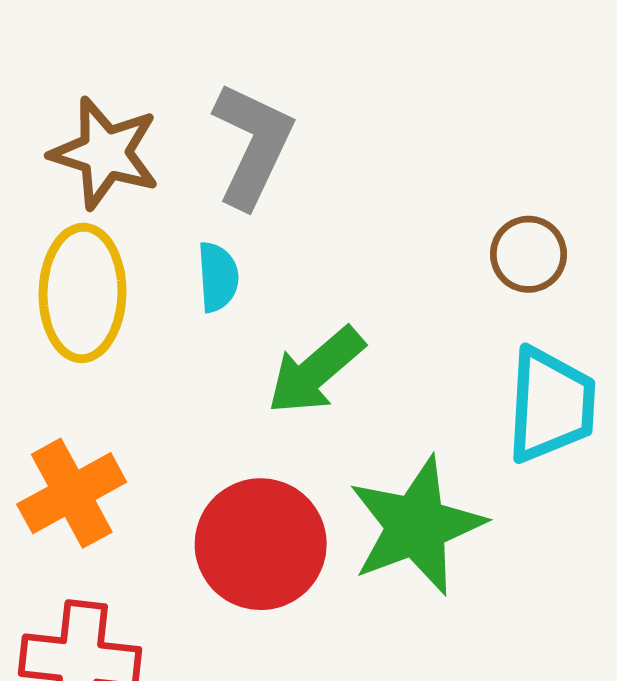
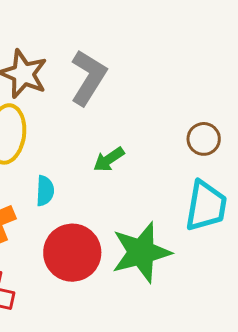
cyan semicircle: (218, 277) -> (45, 191), moved
green arrow: (316, 371) -> (109, 159), moved, size x0.7

